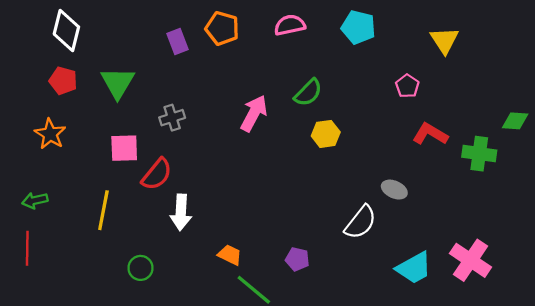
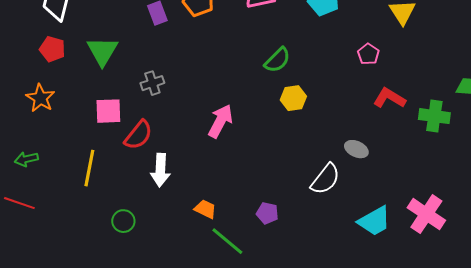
pink arrow: (254, 113) -> (220, 121), moved
red line: (27, 248) -> (19, 203), turned -72

